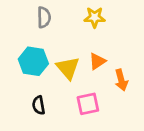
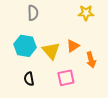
yellow star: (95, 17) -> (86, 13), moved

